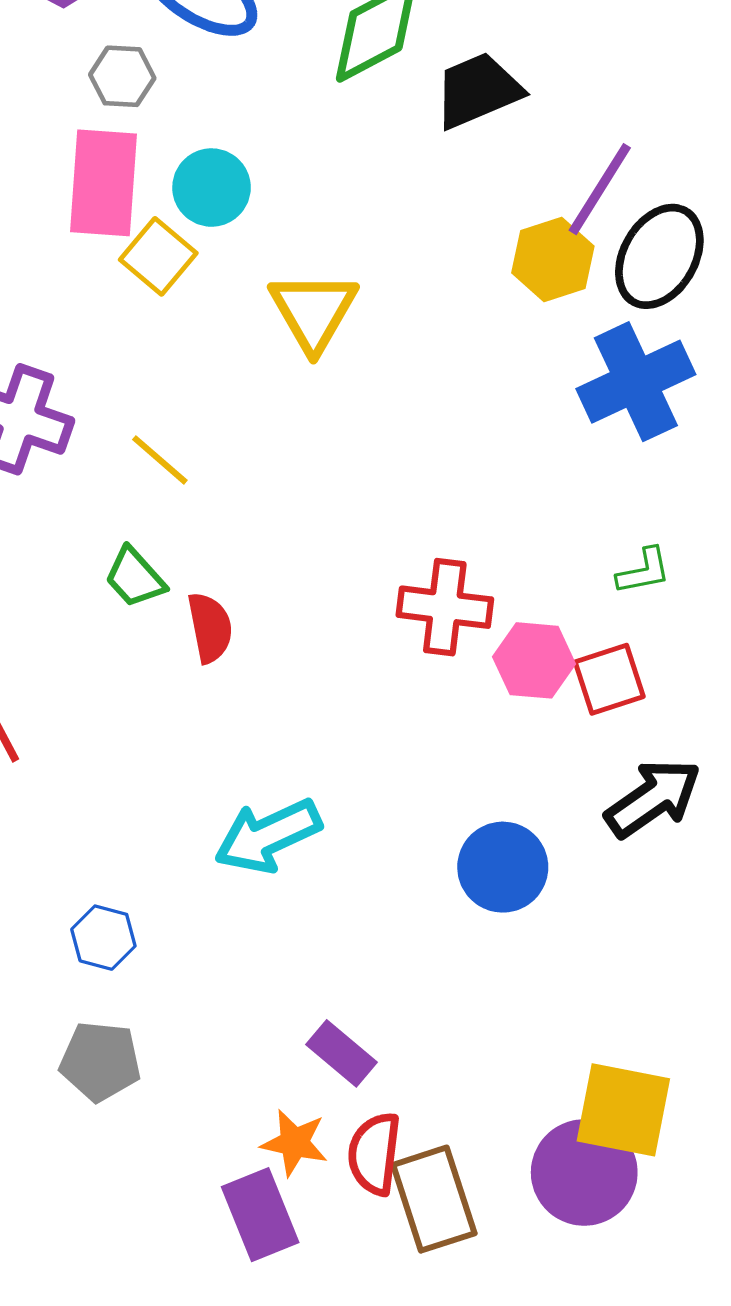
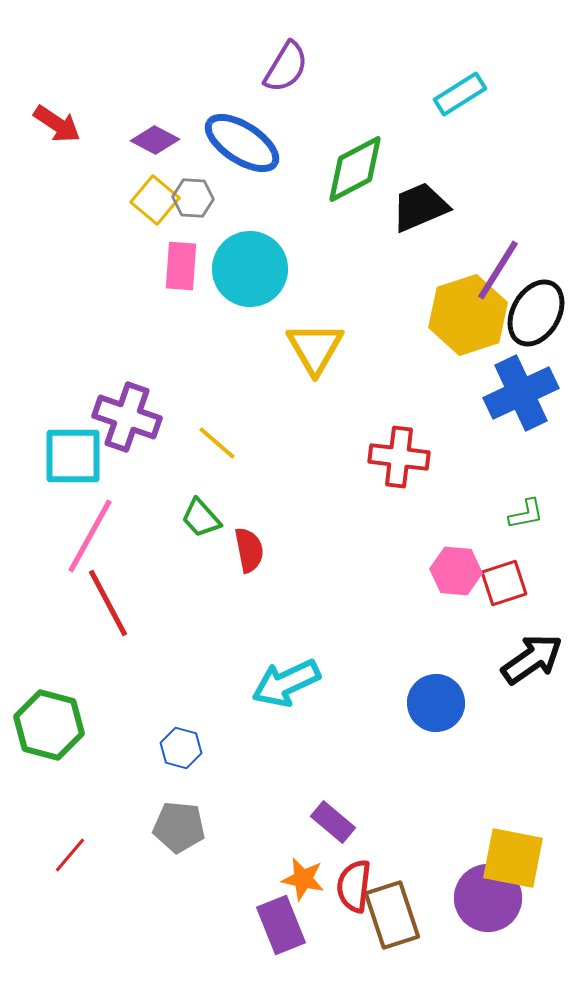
pink rectangle: (103, 183) -> (181, 266), size x0.7
cyan circle: (212, 188) -> (250, 269), size x1.5
yellow square: (158, 256) -> (155, 200), moved
yellow hexagon: (553, 260) -> (468, 315), size x1.5
red cross: (445, 607) -> (399, 457), moved

